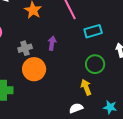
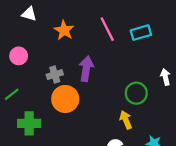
cyan rectangle: (93, 31) -> (141, 33), moved
purple arrow: (52, 43) -> (86, 69), size x1.5

